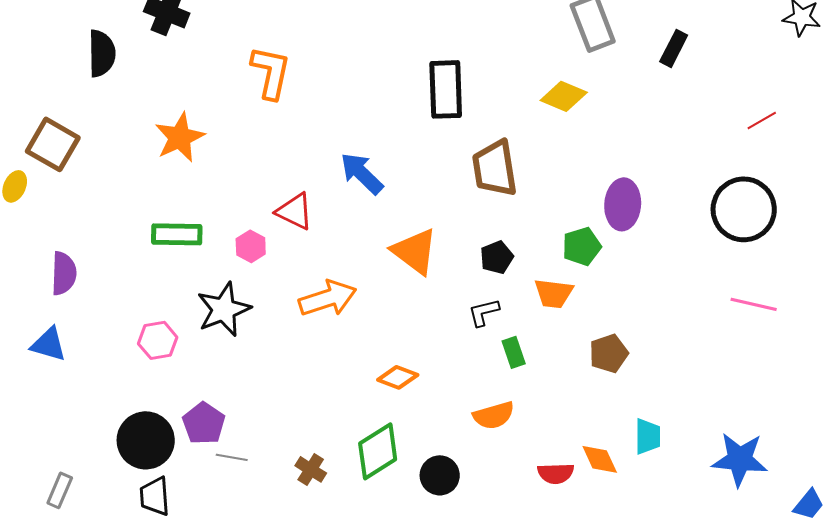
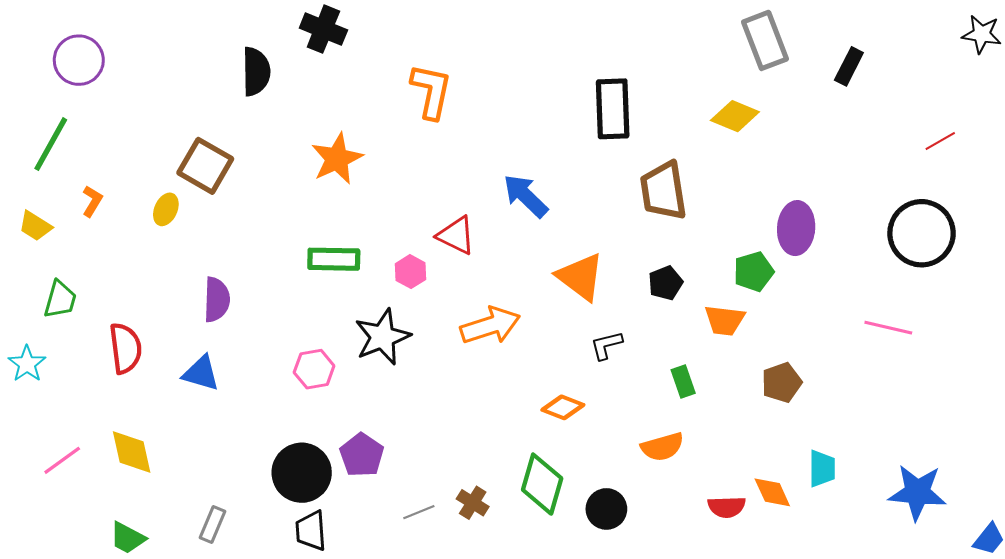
pink line: (754, 304) -> (888, 328), moved
black L-shape: (484, 312) -> (606, 345), moved
green diamond: (378, 451) -> (542, 484), turned -42
gray line: (232, 457) -> (419, 512), moved, turned -32

